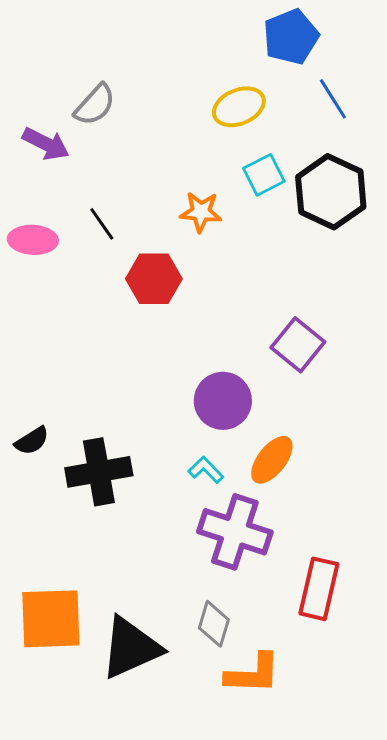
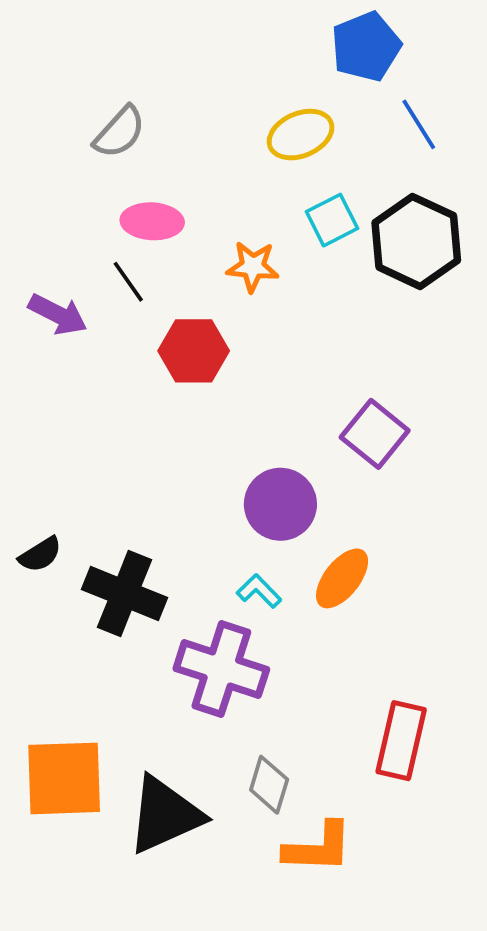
purple arrow: (46, 144) -> (58, 314), moved
pink ellipse: (33, 240) -> (152, 221), moved
black cross: (99, 472) -> (124, 594), turned 32
purple cross: (235, 532) -> (221, 669), moved

